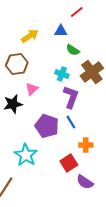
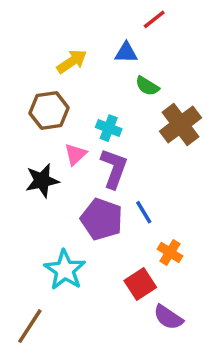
cyan cross: (62, 74) -> (109, 128), moved
purple L-shape: (71, 97) -> (114, 168), moved
orange cross: (86, 145) -> (170, 252), turned 32

